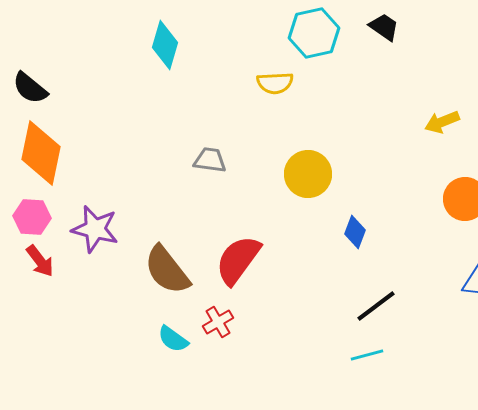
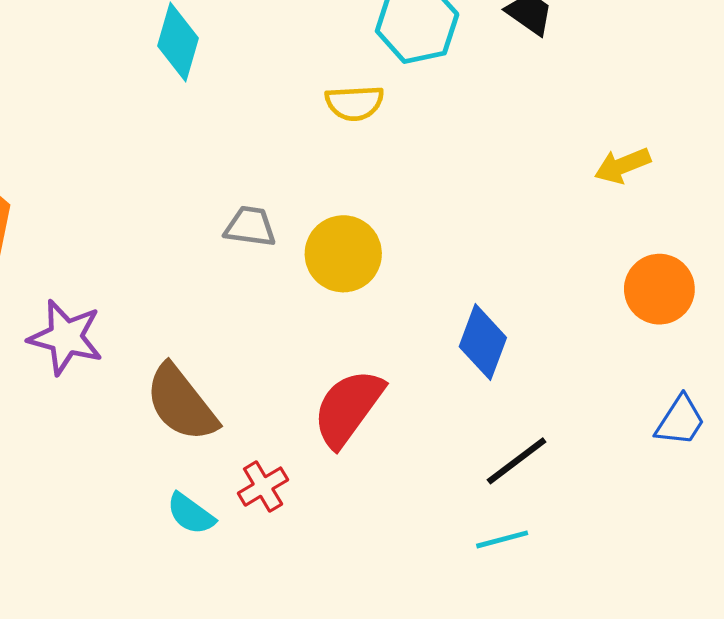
yellow circle: (308, 174) -> (343, 254), moved
blue diamond: (355, 232) -> (483, 342), size x1.4
red semicircle: (238, 260) -> (348, 408), moved

